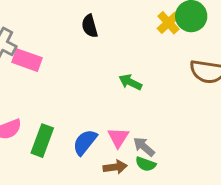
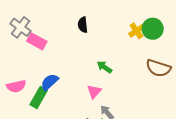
pink triangle: (118, 138) -> (94, 92), moved
blue semicircle: (85, 142) -> (50, 82), moved

